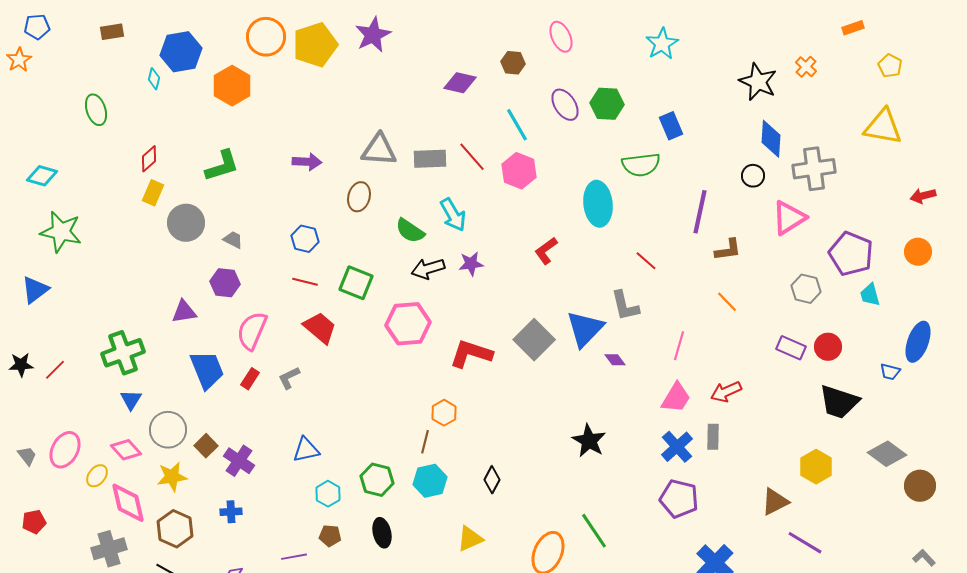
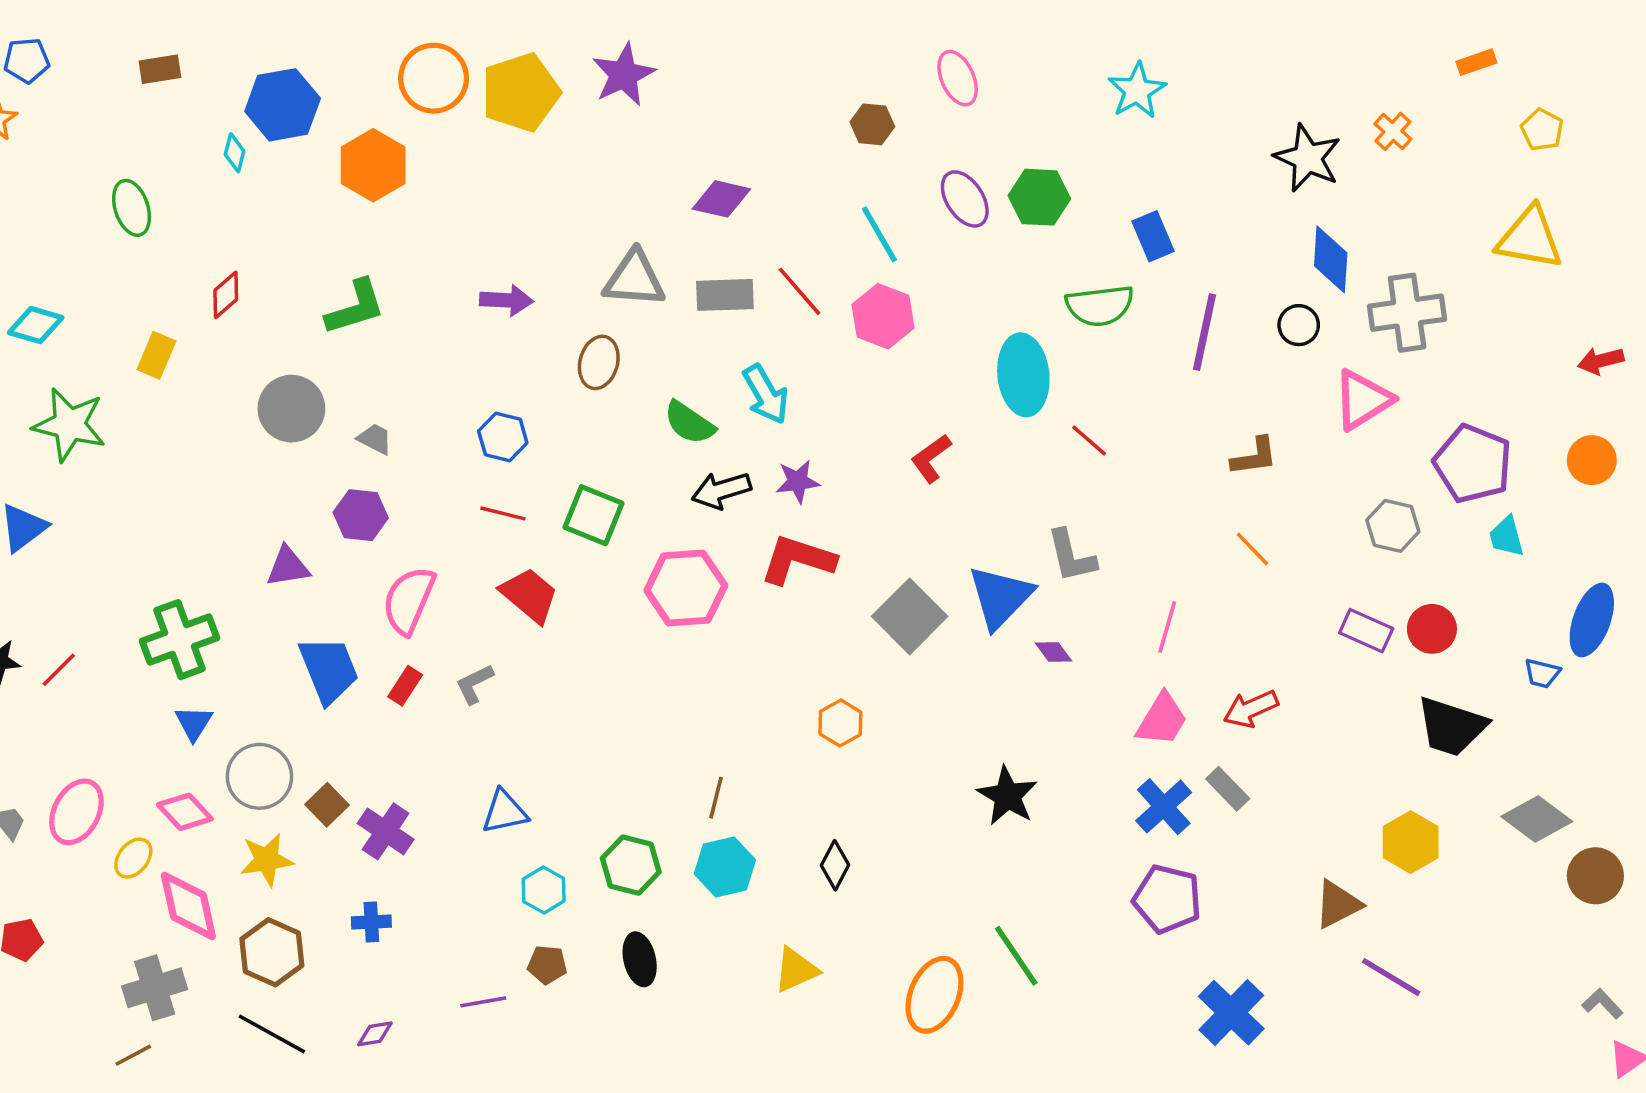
purple diamond: (460, 83) -> (721, 199), moved
yellow rectangle: (153, 193) -> (156, 355), moved
purple line: (700, 212) -> (1205, 332), moved
red line: (646, 261) -> (1089, 441), moved
red L-shape: (471, 354) -> (798, 560), moved
orange hexagon: (444, 413) -> (840, 723), moved
gray rectangle: (713, 437) -> (1228, 789), turned -45

